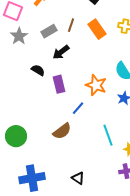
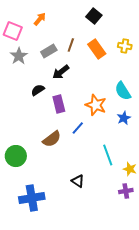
black semicircle: (38, 70) -> (38, 90), turned -64
brown semicircle: (62, 131) -> (52, 139), moved
black triangle: (78, 178) -> (78, 181), moved

